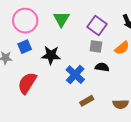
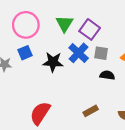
purple square: (97, 25) -> (90, 29), moved
blue cross: (75, 75) -> (79, 53), moved
red semicircle: (27, 83) -> (40, 113), moved

